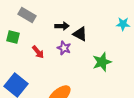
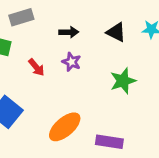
gray rectangle: (27, 15) -> (21, 17), turned -48
black triangle: (80, 34) -> (116, 32), moved

